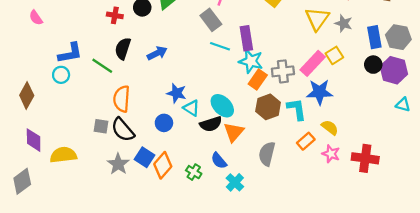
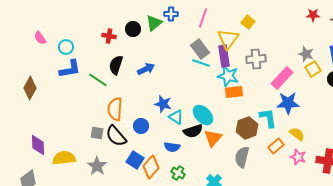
yellow triangle: (317, 19) -> (228, 39), moved
gray rectangle: (211, 20) -> (200, 49), moved
gray star: (344, 23) -> (306, 54), moved
yellow square: (334, 55) -> (313, 69), moved
gray cross: (283, 71) -> (256, 59), moved
cyan circle: (61, 75) -> (66, 47), moved
orange rectangle: (258, 79) -> (234, 92), turned 48
brown diamond: (27, 95) -> (30, 88), moved
brown hexagon: (268, 107) -> (247, 128), moved
blue circle: (164, 123) -> (141, 126), moved
blue semicircle: (219, 161) -> (172, 147), moved, turned -42
gray star: (118, 164) -> (97, 166), moved

